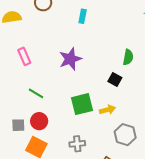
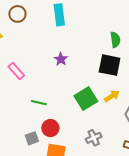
cyan rectangle: (83, 16) -> (59, 15), size x1.5
purple star: (70, 59) -> (61, 59), size x0.6
black square: (115, 80) -> (110, 65), size x1.6

